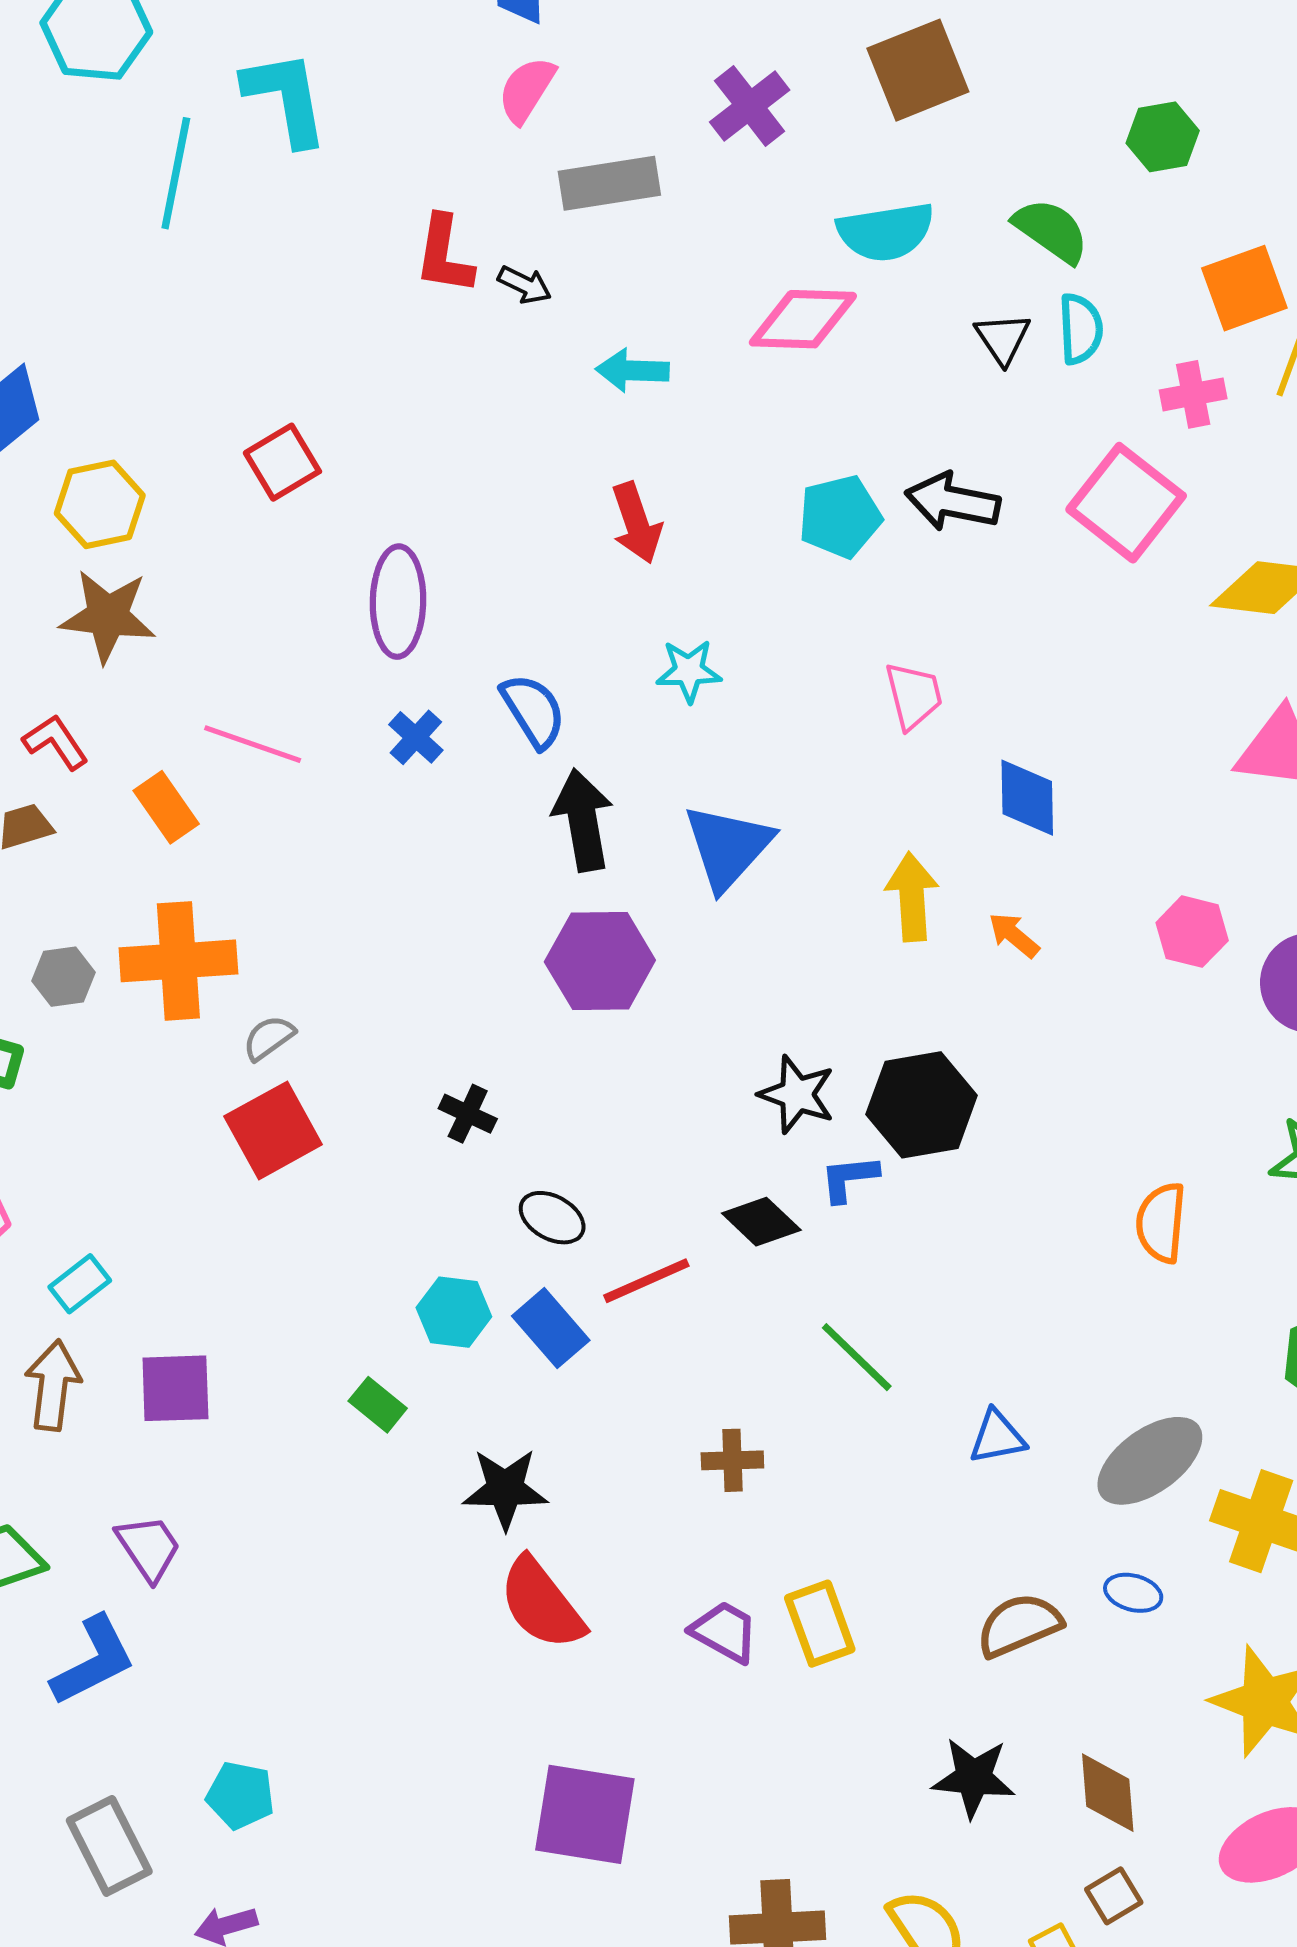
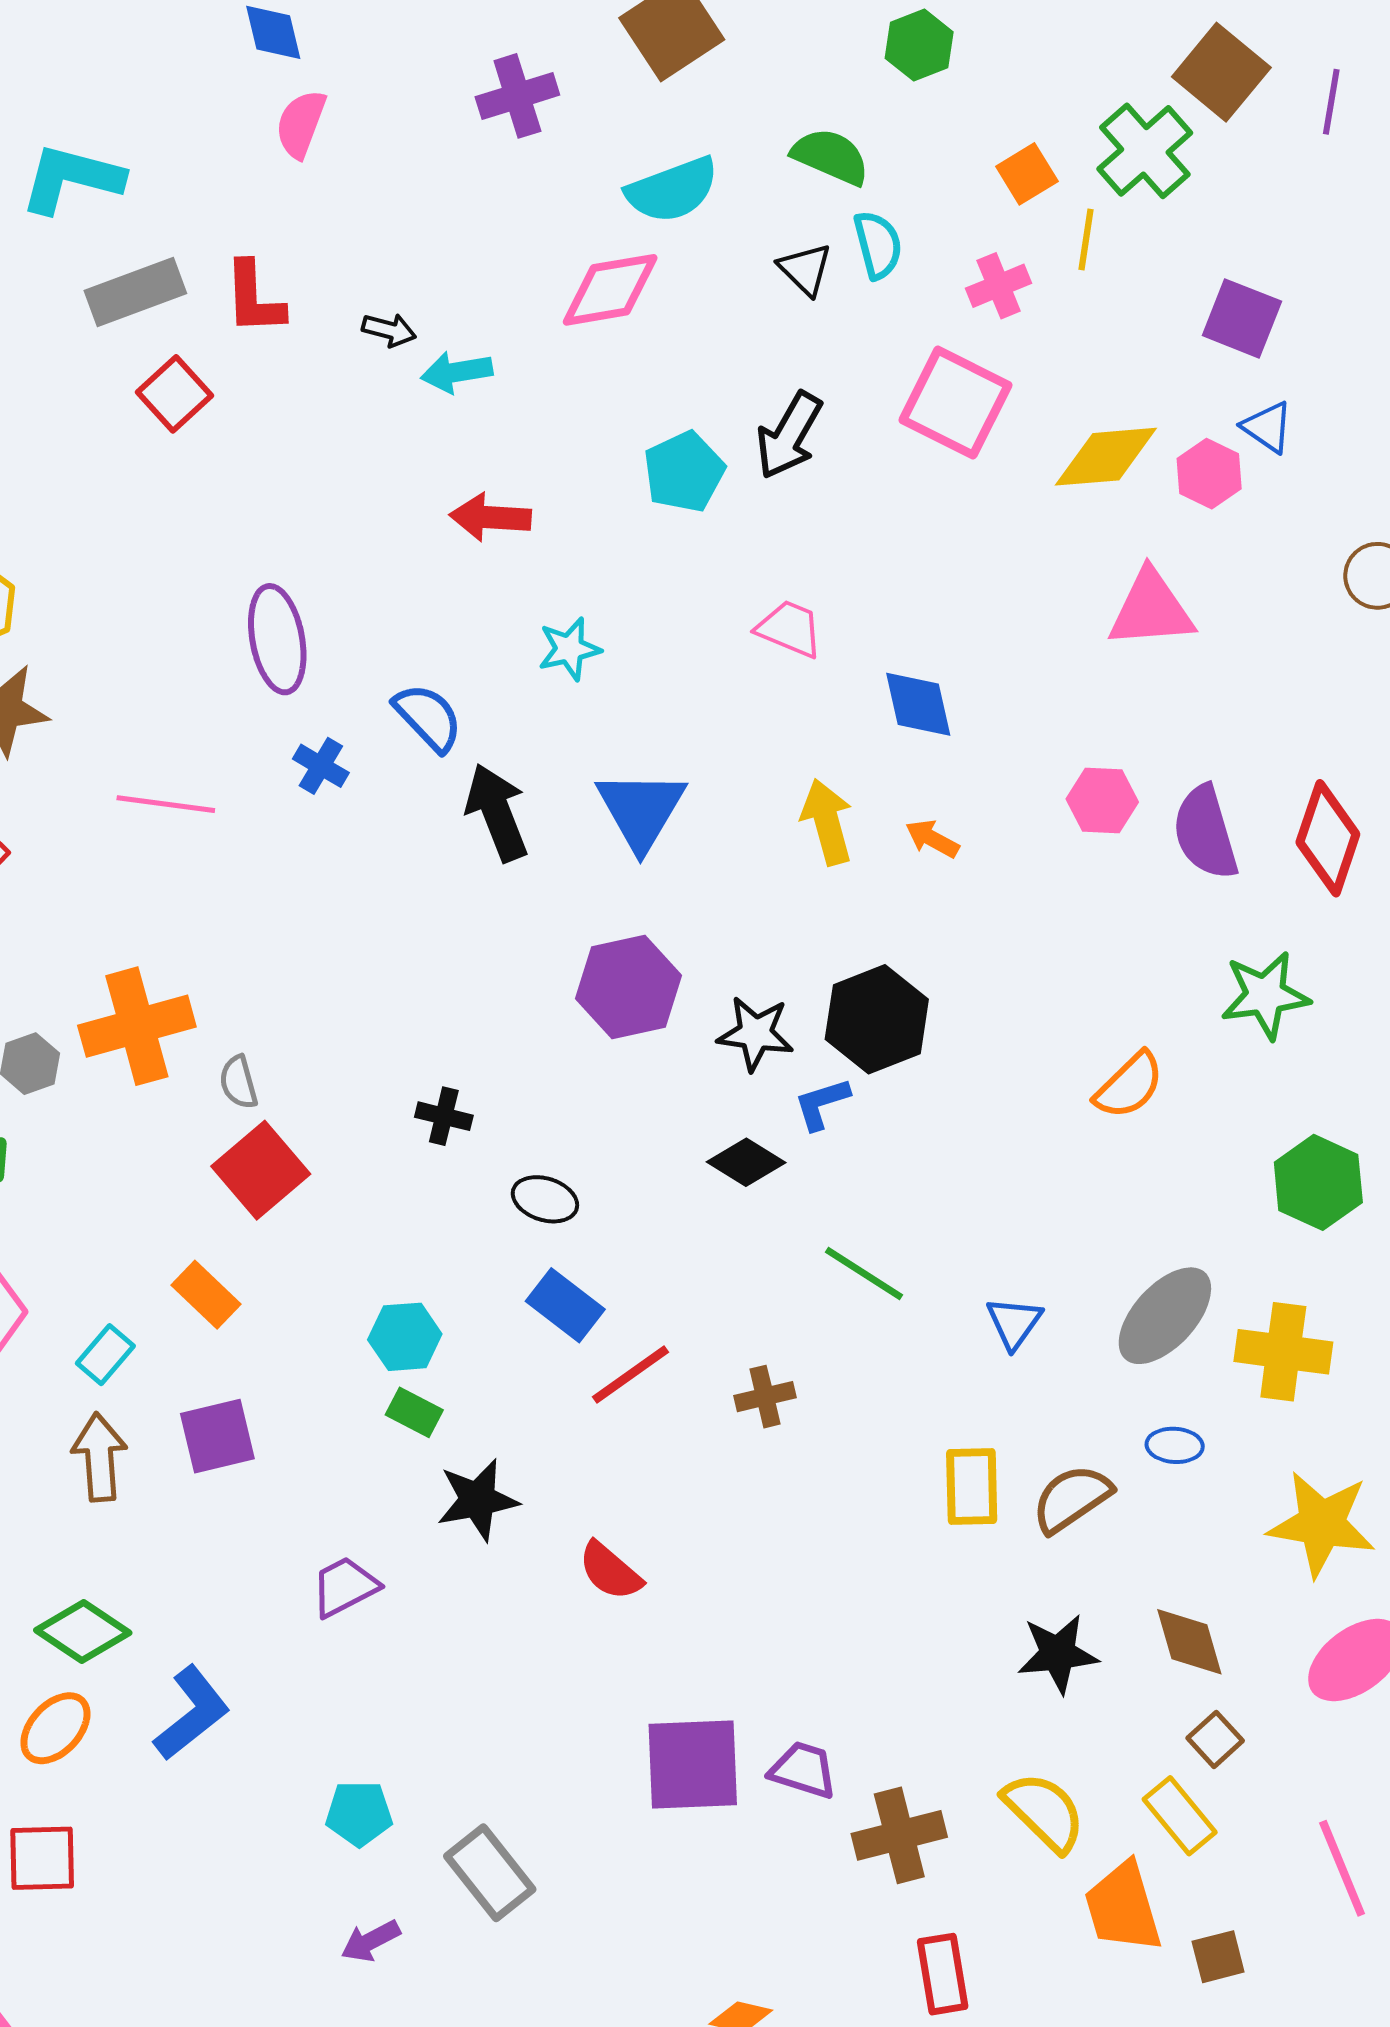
cyan L-shape: (286, 98) -> (72, 179), turned -54
purple cross: (750, 106) -> (517, 96), turned 32
gray rectangle: (609, 183) -> (135, 292), moved
black arrow: (525, 285) -> (389, 330), moved
orange square: (1244, 288) -> (1027, 174), size x0.7
red square: (282, 462) -> (175, 394), moved
black arrow: (953, 502) -> (789, 435), turned -60
red arrow: (636, 523) -> (490, 517), turned 124
pink trapezoid: (914, 696) -> (790, 629), turned -42
orange rectangle: (166, 807) -> (206, 1295), moved
purple hexagon: (600, 961) -> (628, 987), moved
gray semicircle: (269, 1038) -> (238, 1082), turned -58
orange semicircle: (1161, 1223) -> (1129, 1085), turned -128
red line: (646, 1281) -> (630, 1375), moved
cyan hexagon: (454, 1312) -> (405, 1337), moved
blue triangle: (997, 1437) -> (1014, 1323), turned -32
black star: (505, 1489) -> (478, 1500), moved
purple trapezoid: (149, 1548) -> (345, 1587), moved, turned -72
red semicircle: (542, 1604) -> (610, 1571), size x0.7
yellow rectangle: (820, 1624) -> (972, 1486), moved, turned 30
purple trapezoid: (725, 1632) -> (803, 1770), moved
gray rectangle: (109, 1846) -> (490, 1873), moved

